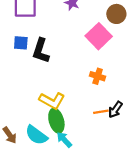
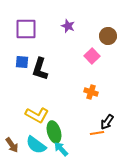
pink square: (99, 36) -> (92, 56), size x0.7
yellow L-shape: (52, 101) -> (37, 115), moved
orange line: (101, 112) -> (97, 133), moved

